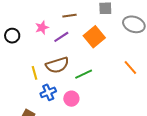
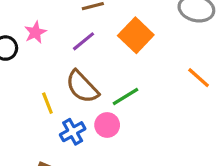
pink star: (42, 28) -> (35, 32), moved
brown semicircle: (57, 65) -> (82, 87), turned 70
pink circle: (71, 99) -> (107, 125), moved

